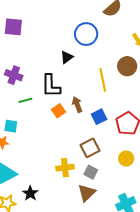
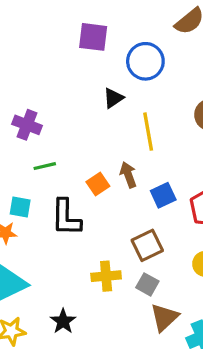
purple square: (13, 27) -> (93, 37), moved
yellow line: (103, 80) -> (148, 132), moved
black L-shape: (51, 86) -> (66, 217), moved
black star: (30, 193) -> (63, 321), moved
brown triangle: (87, 193) -> (164, 317), moved

